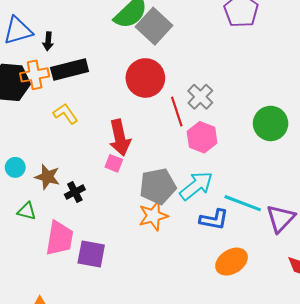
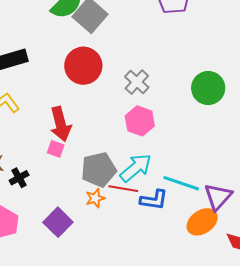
red line: (177, 111) -> (123, 189), moved, turned -60
green circle: (271, 123) -> (208, 88), moved
orange star: (153, 216) -> (95, 198), size x0.7
purple square: (91, 254) -> (58, 222), moved, turned 36
orange ellipse: (232, 262) -> (202, 222), moved

